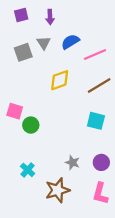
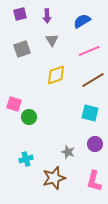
blue semicircle: (70, 42) -> (82, 21), moved
gray triangle: (44, 43) -> (52, 40), moved
purple circle: (101, 162) -> (95, 144), moved
cyan cross: (28, 170) -> (26, 159), turned 32

